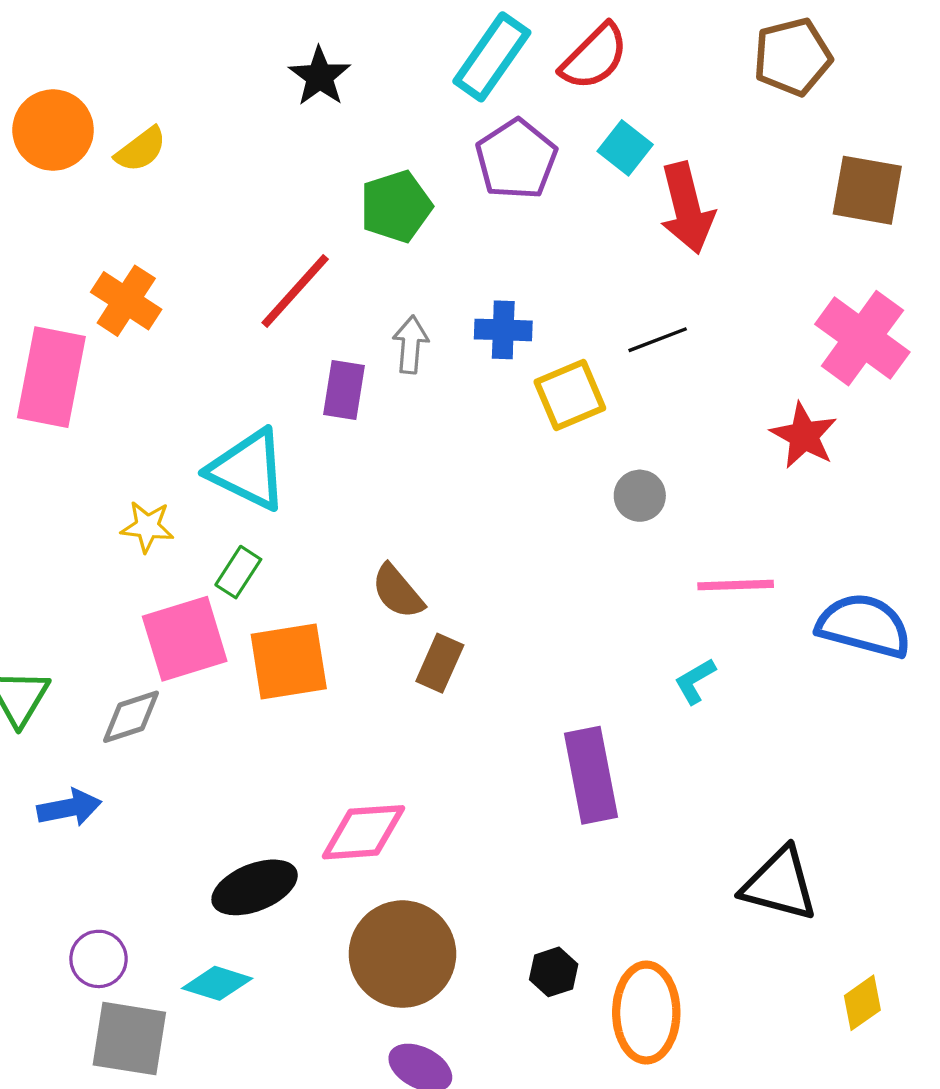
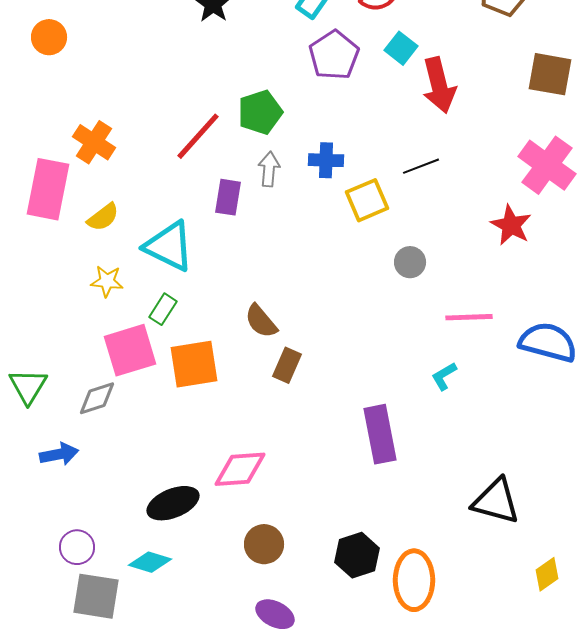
orange circle: (53, 130) -> (49, 37), size x0.7
yellow semicircle: (141, 150) -> (103, 217), moved
green pentagon: (396, 206) -> (260, 112), moved
brown circle: (402, 954) -> (264, 544), size x0.6
black hexagon: (554, 972) -> (357, 555), size x1.5

